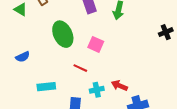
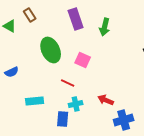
cyan cross: (97, 90) -> (76, 104), moved

